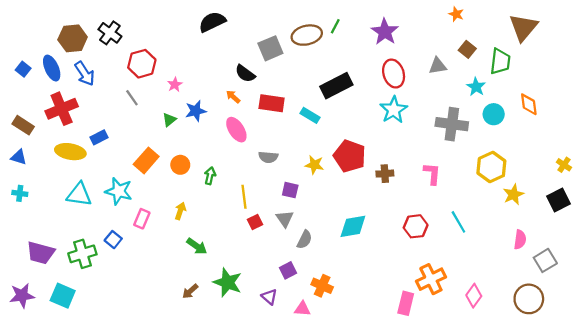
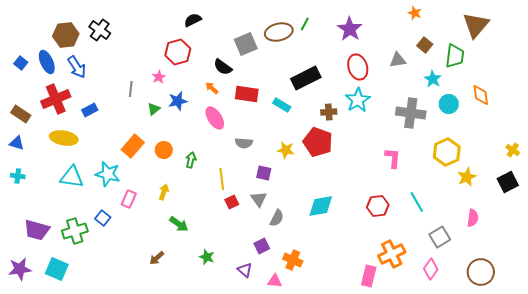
black semicircle: (212, 22) -> (193, 20), size x0.7
red hexagon: (142, 64) -> (178, 52), moved
gray line: (132, 98) -> (131, 89), moved, turned 42
blue rectangle: (99, 137) -> (90, 110), moved
brown cross: (385, 174) -> (329, 112), moved
gray square: (545, 260) -> (440, 237), moved
green star: (228, 282) -> (207, 257), size x0.6
brown arrow: (190, 291) -> (157, 258), moved

